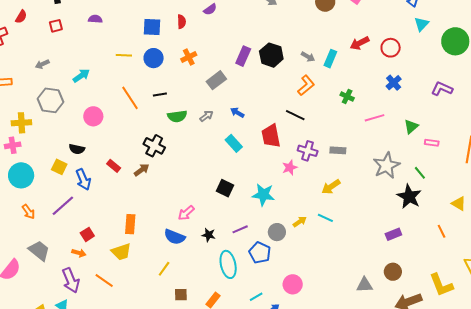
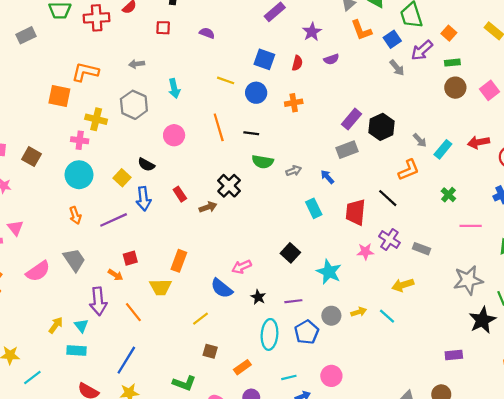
cyan arrow: (81, 76) -> (174, 88), turned 96
gray rectangle: (216, 80) -> (347, 150), moved

